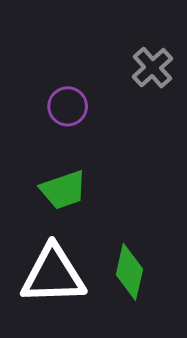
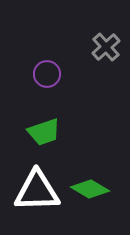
green diamond: (129, 272) -> (90, 189), turned -72

